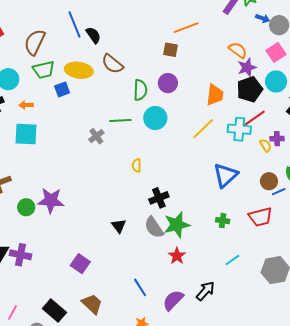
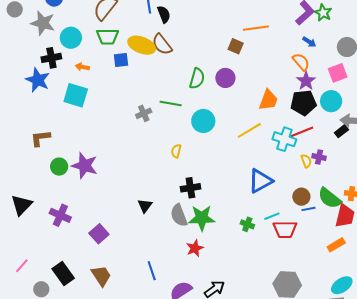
blue arrow: (263, 18) -> (309, 42), moved
brown semicircle: (112, 64) -> (162, 44), moved
purple star: (247, 67) -> (306, 81), turned -30
cyan circle: (155, 118) -> (203, 121), moved
purple cross: (20, 255) -> (60, 215), moved
cyan line: (232, 260) -> (272, 216), moved

